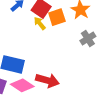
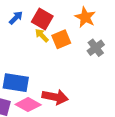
orange square: (57, 17) -> (61, 39), moved

